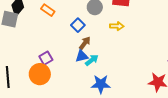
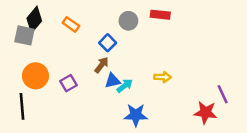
yellow arrow: (117, 26) -> (163, 77), moved
brown arrow: (85, 43) -> (102, 65), moved
orange circle: (40, 74) -> (35, 76), moved

